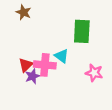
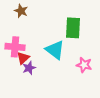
cyan triangle: (62, 56) -> (55, 50), size x1.5
pink cross: (45, 65) -> (15, 47), moved

